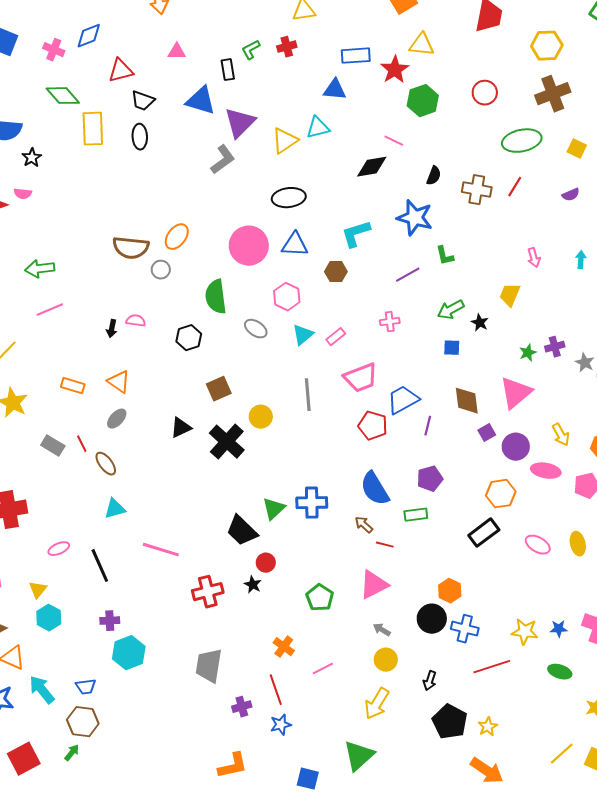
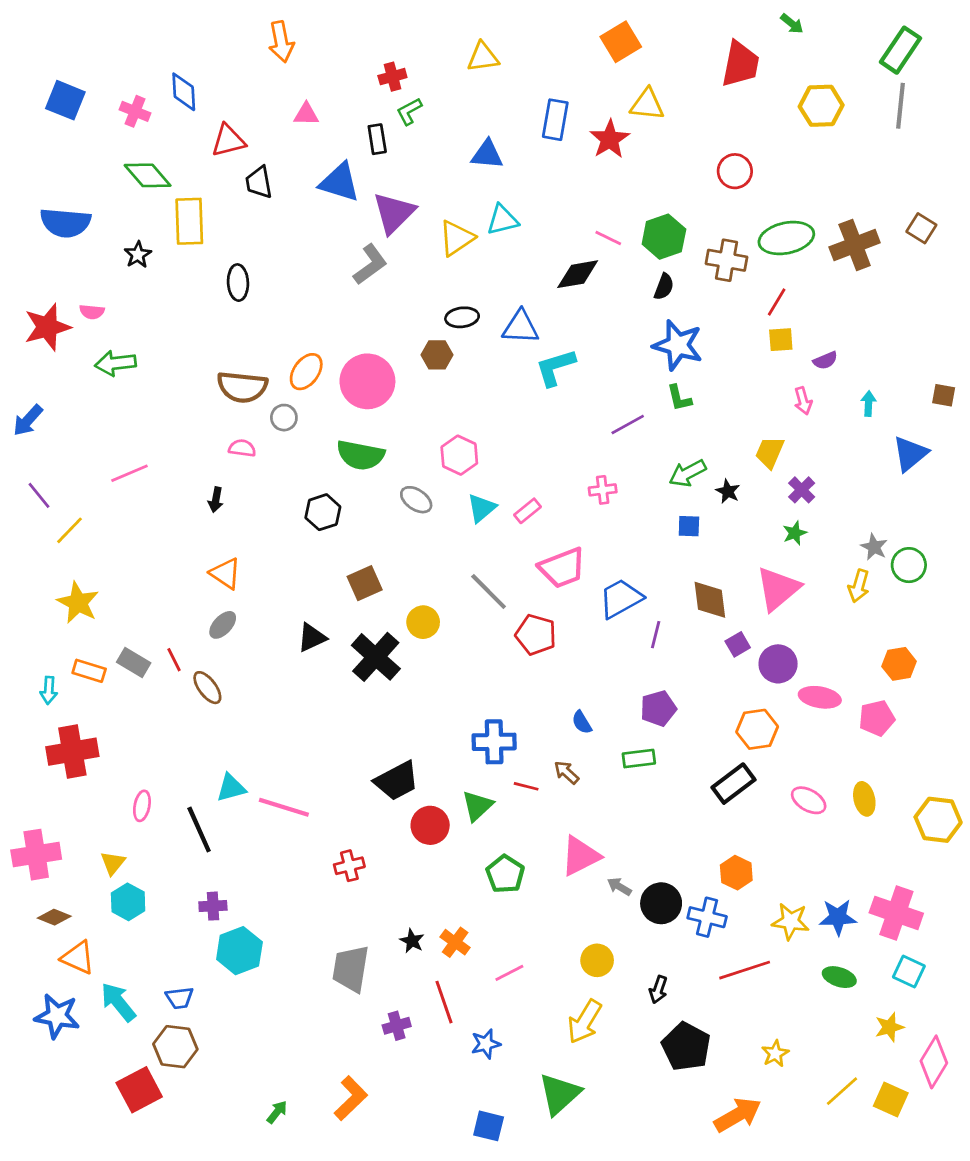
blue diamond: (89, 36) -> (184, 92), turned -72
red cross: (287, 47) -> (392, 77), moved
blue rectangle: (356, 56) -> (555, 120), turned -76
blue triangle: (335, 90) -> (487, 154), moved
brown cross: (553, 94) -> (855, 245), moved
black trapezoid: (143, 101) -> (259, 182), turned 60
green hexagon: (423, 101) -> (664, 237), moved
black ellipse: (140, 137) -> (238, 283), moved
yellow square: (577, 149) -> (781, 340), moved, turned -30
black star: (32, 158) -> (138, 255), moved
brown cross: (477, 190) -> (727, 260), moved
purple semicircle: (571, 195) -> (825, 360), moved
black ellipse: (289, 198) -> (462, 317), size x0.7
blue star: (415, 218) -> (678, 345), moved
blue triangle: (295, 245) -> (521, 327), moved
pink circle: (249, 246) -> (367, 381), moved
green arrow: (40, 269) -> (116, 363), moved
brown hexagon: (336, 272) -> (437, 355), moved
green semicircle: (216, 297) -> (360, 455), turned -72
pink semicircle: (136, 321) -> (242, 448), moved
purple cross: (555, 347) -> (802, 490), moved, turned -30
orange rectangle: (73, 386) -> (89, 671), moved
gray line: (308, 395) -> (489, 592), turned -40
red pentagon: (373, 426) -> (536, 635), moved
yellow arrow: (561, 435) -> (859, 586), moved, turned 45
blue semicircle: (375, 489) -> (582, 722), size x0.5
cyan triangle: (115, 509) -> (231, 788), moved
green triangle: (274, 509) -> (477, 806), moved
black trapezoid: (242, 531) -> (397, 781), turned -72
red line: (385, 545) -> (526, 786), moved
pink ellipse: (59, 549) -> (142, 806), turned -55
red circle: (266, 563) -> (430, 825), size x1.4
black star: (253, 585) -> (412, 941), moved
orange hexagon: (450, 591) -> (736, 873), moved
red cross: (208, 592) -> (349, 866), size x0.7
blue star: (559, 629) -> (838, 917), size x1.5
gray arrow: (382, 630) -> (619, 887), moved
blue star: (281, 725) -> (486, 1044), moved
yellow star: (488, 727) -> (775, 1054), moved
green arrow: (72, 753) -> (277, 1112), moved
red square: (24, 759) -> (139, 1090), moved
orange L-shape: (233, 766) -> (351, 1098), moved, turned -32
orange arrow: (487, 771) -> (738, 1115), turned -64

